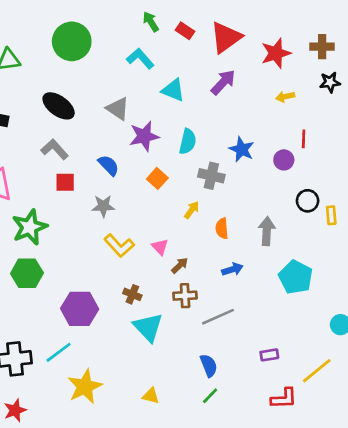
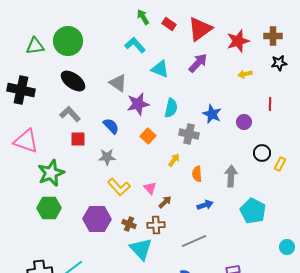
green circle: (72, 41) -> (68, 41), moved
red line: (304, 139) -> (270, 104), moved
yellow rectangle: (331, 215) -> (280, 164), turned 32
brown cross: (185, 296) -> (156, 225), moved
purple hexagon: (80, 309) -> (97, 219), moved

